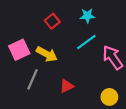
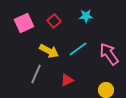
cyan line: (86, 42) -> (78, 49), moved
pink square: (19, 50) -> (24, 23), moved

